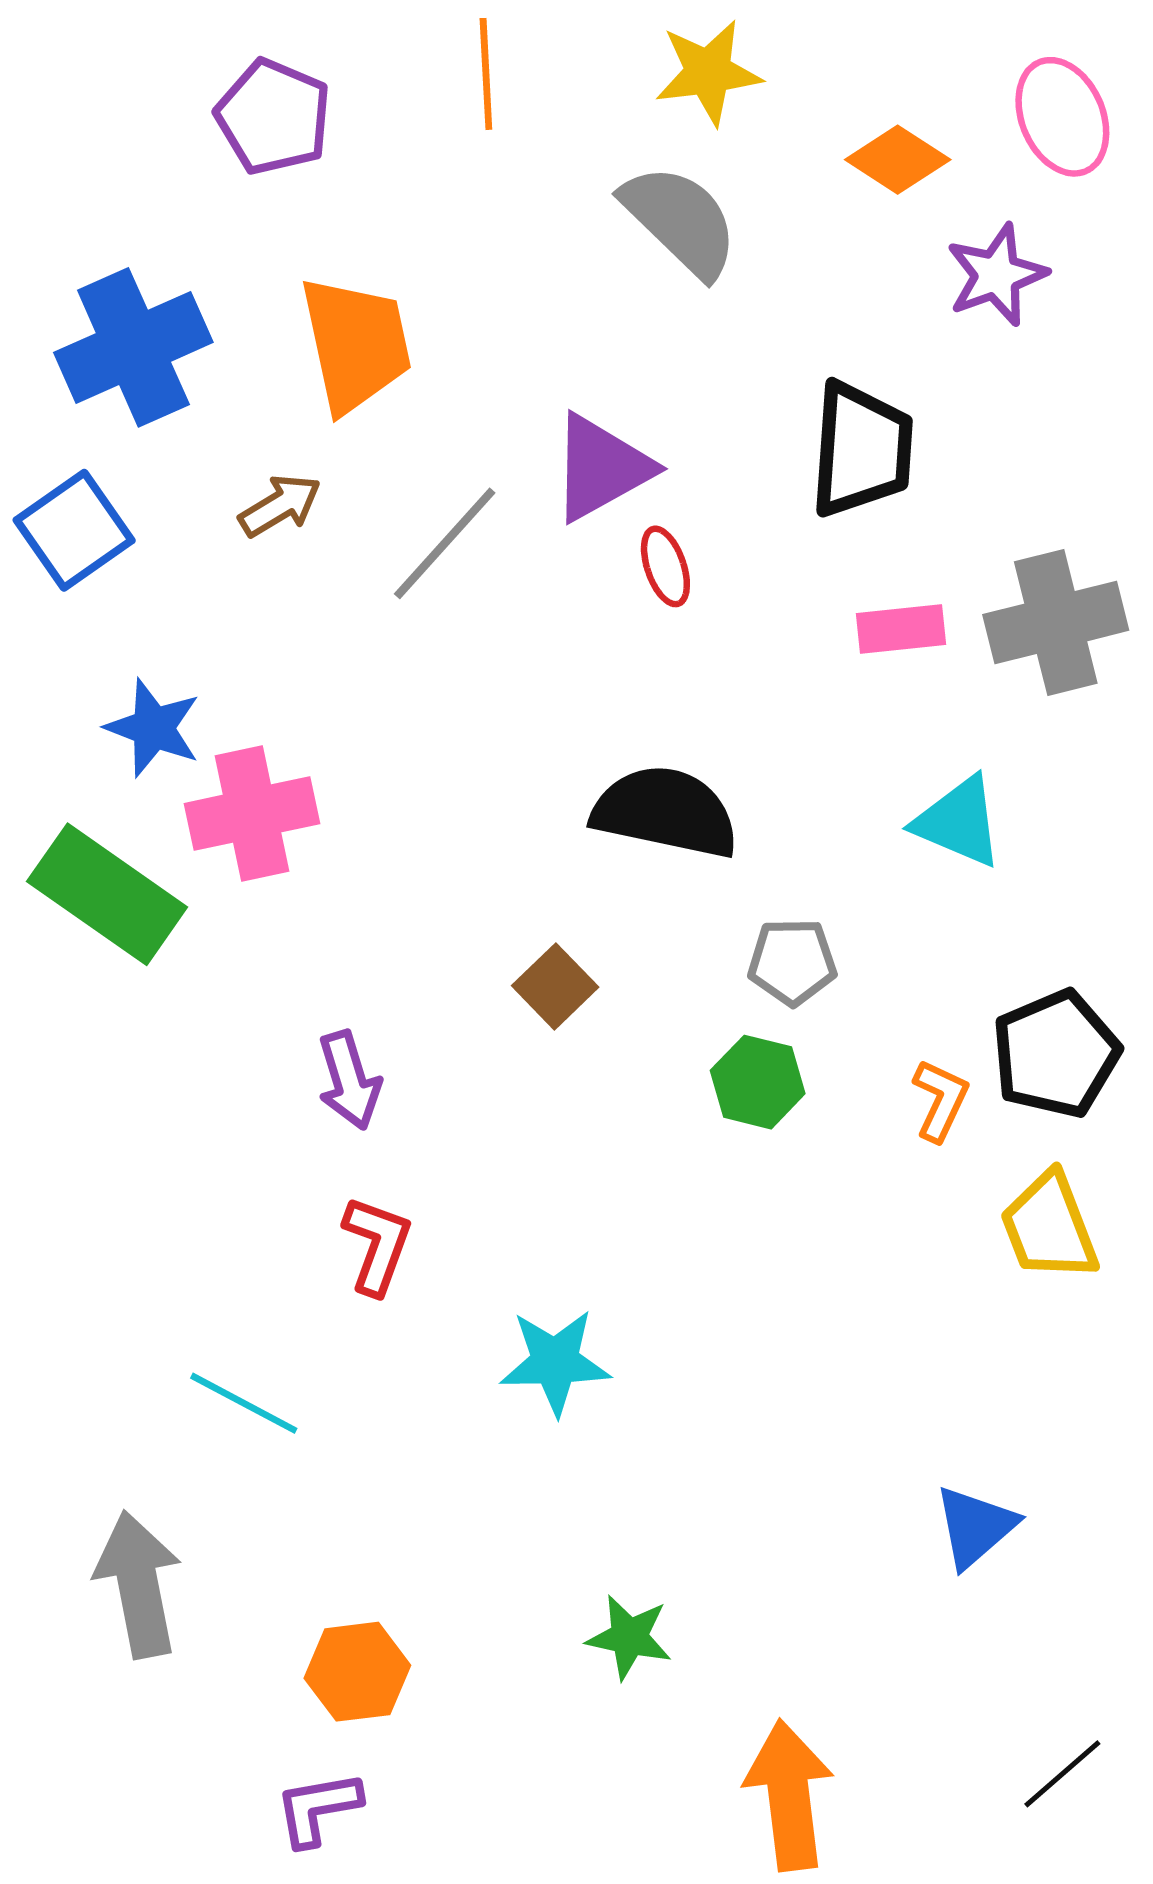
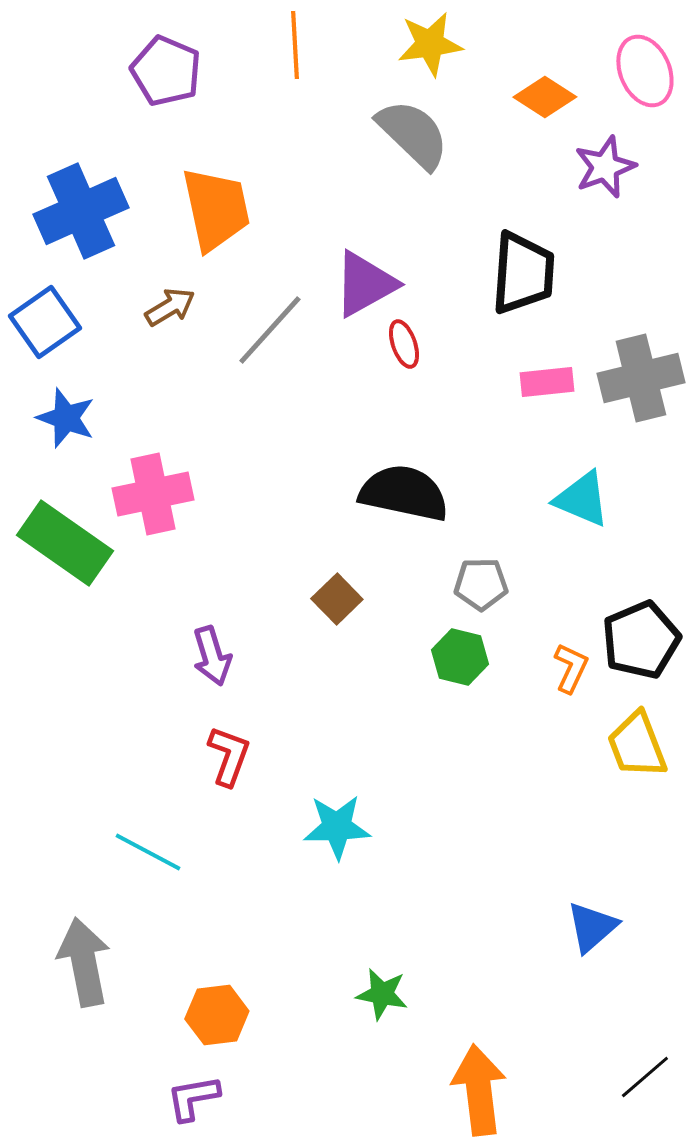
blue star: (153, 728) -> (66, 418), moved

